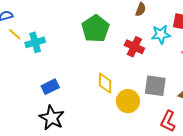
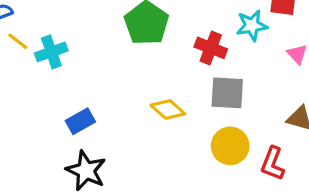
yellow diamond: (105, 83) -> (168, 109), turned -45
gray square: (155, 86) -> (227, 93), moved
yellow circle: (128, 101) -> (230, 146), moved

